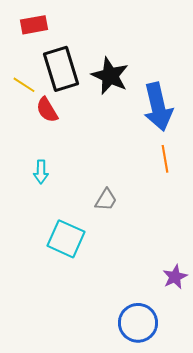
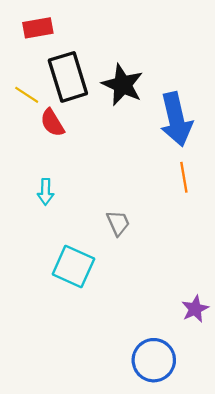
gray trapezoid: (106, 200) -> (118, 223), turned -55

